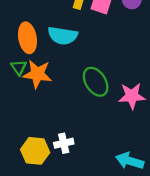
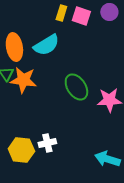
cyan semicircle: (63, 36) -> (46, 45), turned -40

